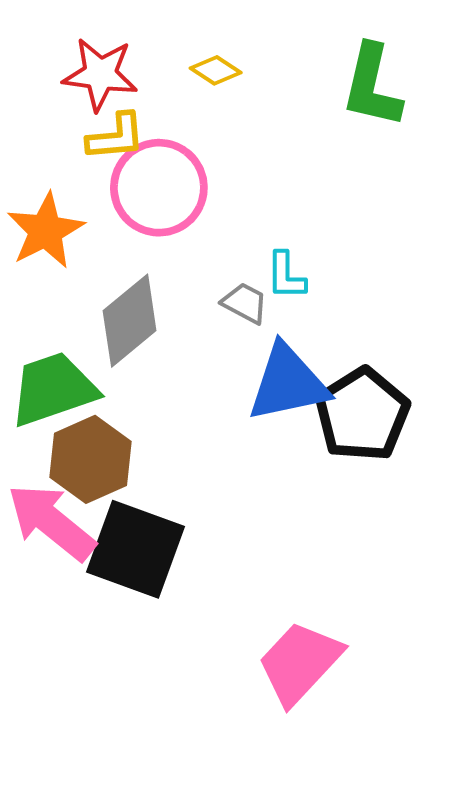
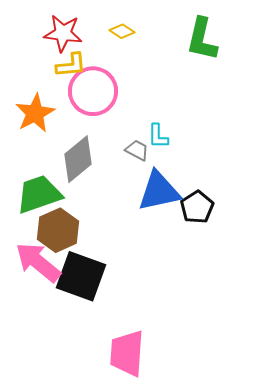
black pentagon: (362, 414) -> (197, 207), size x0.7
pink trapezoid: (300, 663) -> (127, 353), moved, turned -39

